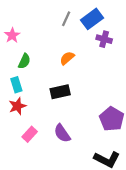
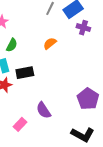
black rectangle: (60, 92) -> (25, 73), moved
pink rectangle: (30, 134) -> (20, 124), moved

